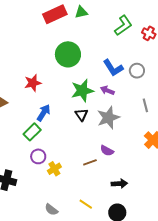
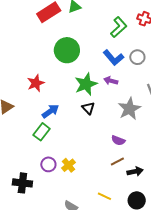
green L-shape: (123, 25) -> (119, 27), moved
blue arrow: (44, 113) -> (50, 111), turned 30
gray star: (108, 118) -> (129, 109), moved
purple circle: (38, 156) -> (48, 164), moved
brown line: (90, 162) -> (117, 161), moved

